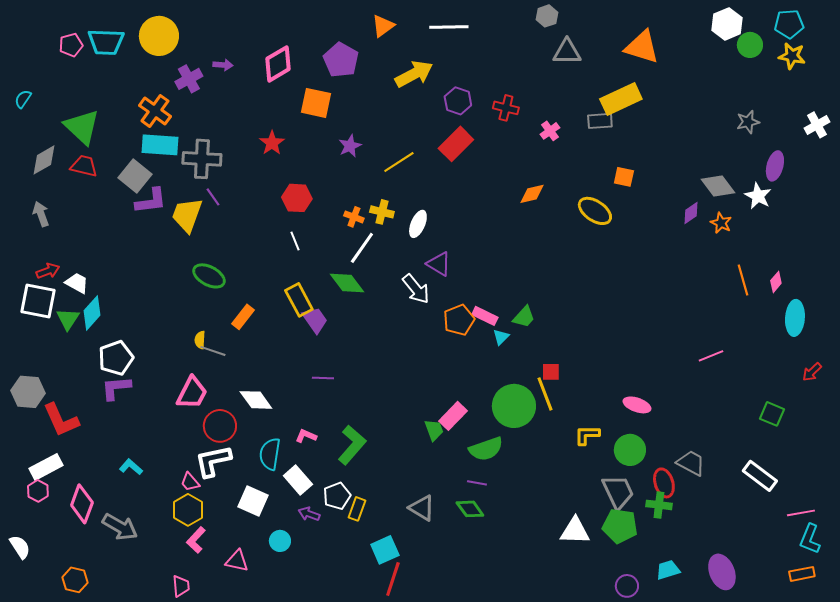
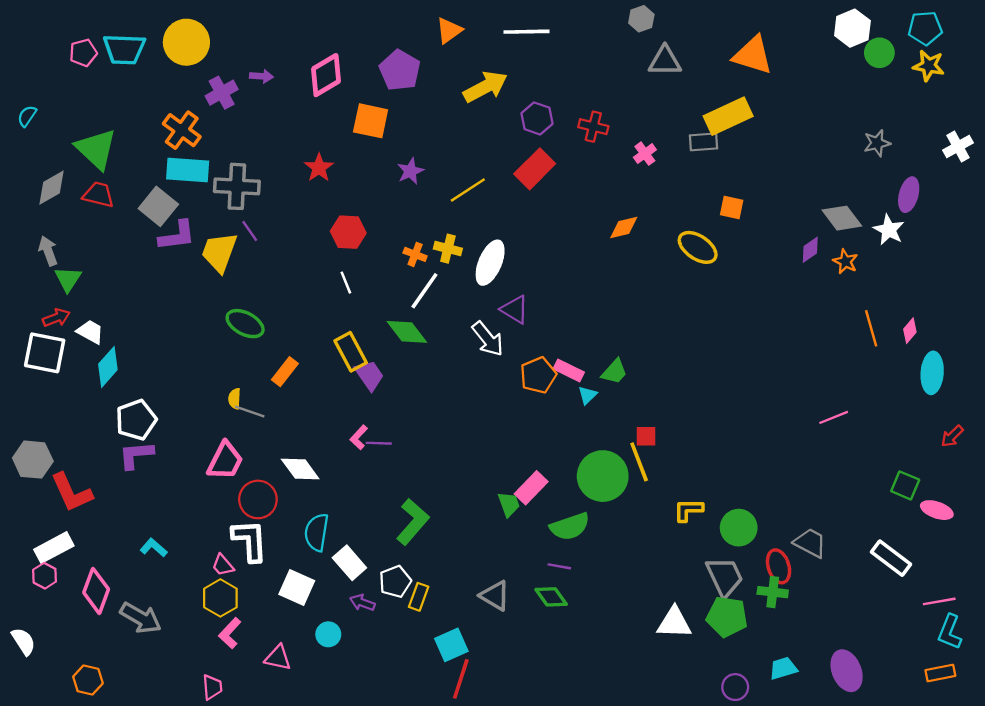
white ellipse: (418, 224) -> (490, 263), size x1.4
green triangle: (68, 319) -> (68, 279), moved
pink ellipse: (637, 405) -> (937, 510), moved
pink L-shape: (306, 436) -> (359, 437), moved, turned -70
white L-shape: (213, 461) -> (250, 541), turned 99

